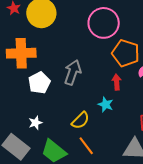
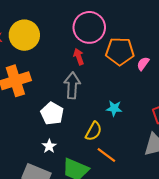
red arrow: (117, 82) -> (79, 57), moved
white pentagon: (39, 83) -> (52, 114), moved

